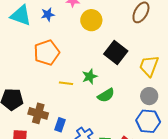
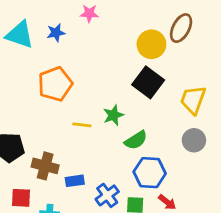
yellow circle: (91, 20) -> (151, 44), moved
blue hexagon: (148, 121) -> (150, 173), moved
blue rectangle: (60, 125) -> (75, 181), turned 64

